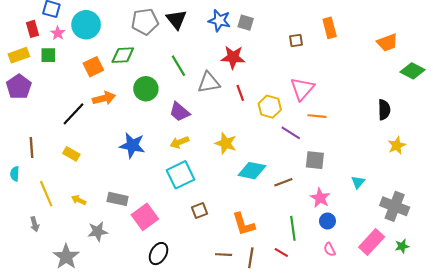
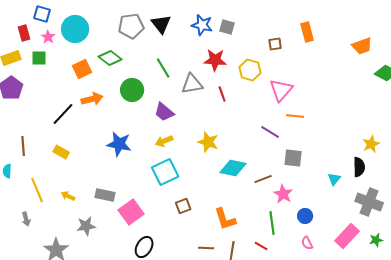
green diamond: (123, 55) -> (110, 58), turned 40
yellow hexagon: (270, 107) -> (250, 70), moved
black semicircle: (384, 110) -> (359, 167), moved
pink star: (320, 198) -> (283, 194), moved

